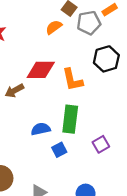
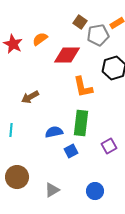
orange semicircle: (54, 27) -> (40, 39), moved
red diamond: (41, 70) -> (67, 55), moved

